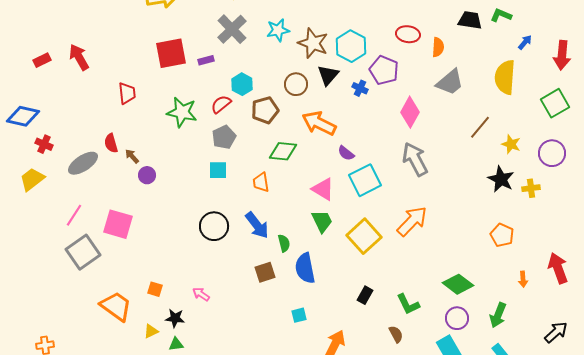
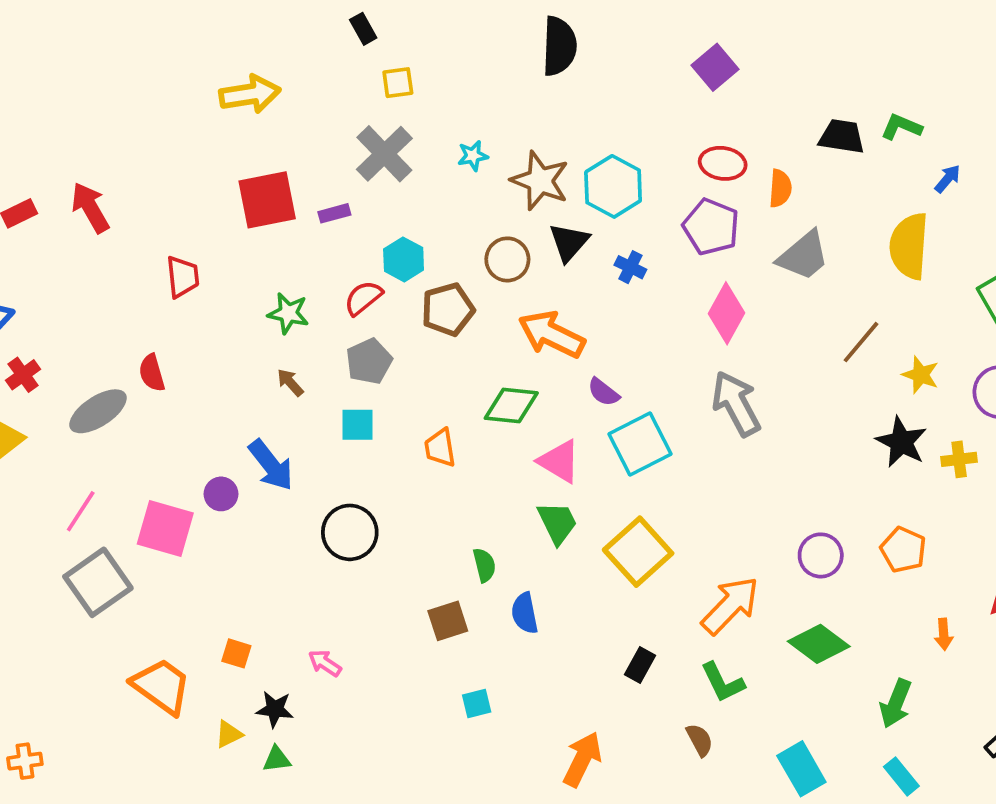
cyan star: (278, 30) -> (473, 156), size x0.7
purple pentagon: (384, 70) -> (711, 227), moved
green star: (182, 112) -> (288, 313), size x0.7
red cross: (44, 144) -> (23, 375), turned 30
green diamond: (283, 151) -> (511, 406), moved
brown arrow: (132, 156) -> (290, 382), moved
purple circle: (147, 175) -> (221, 494), moved
orange arrow: (412, 221) -> (730, 605), moved
blue arrow: (257, 225) -> (271, 465), moved
blue semicircle: (305, 268) -> (525, 613), size x0.7
cyan square: (299, 315) -> (477, 703), moved
purple circle: (457, 318) -> (821, 555), moved

